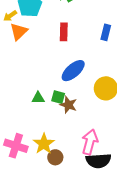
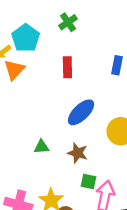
green square: (58, 97) -> (89, 182), moved

